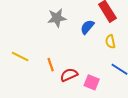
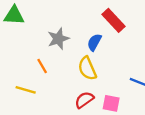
yellow semicircle: (110, 42) -> (87, 68), moved, size x1.5
orange line: (51, 65) -> (42, 66), moved

